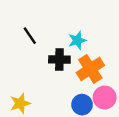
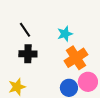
black cross: (59, 59) -> (28, 54), moved

